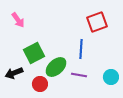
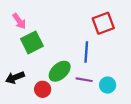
green square: (34, 53) -> (32, 42), moved
cyan circle: (111, 77) -> (108, 85), moved

